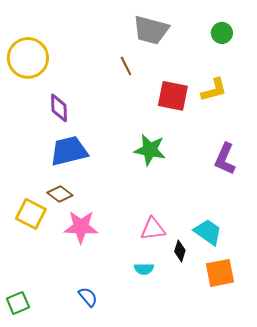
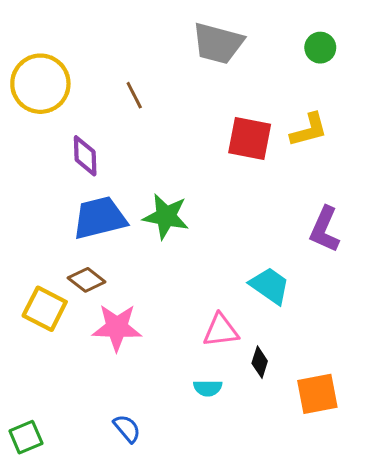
brown line: (126, 66) -> (134, 95), moved
green star: (150, 150) -> (166, 216), moved
cyan trapezoid: (208, 232) -> (270, 286), moved

